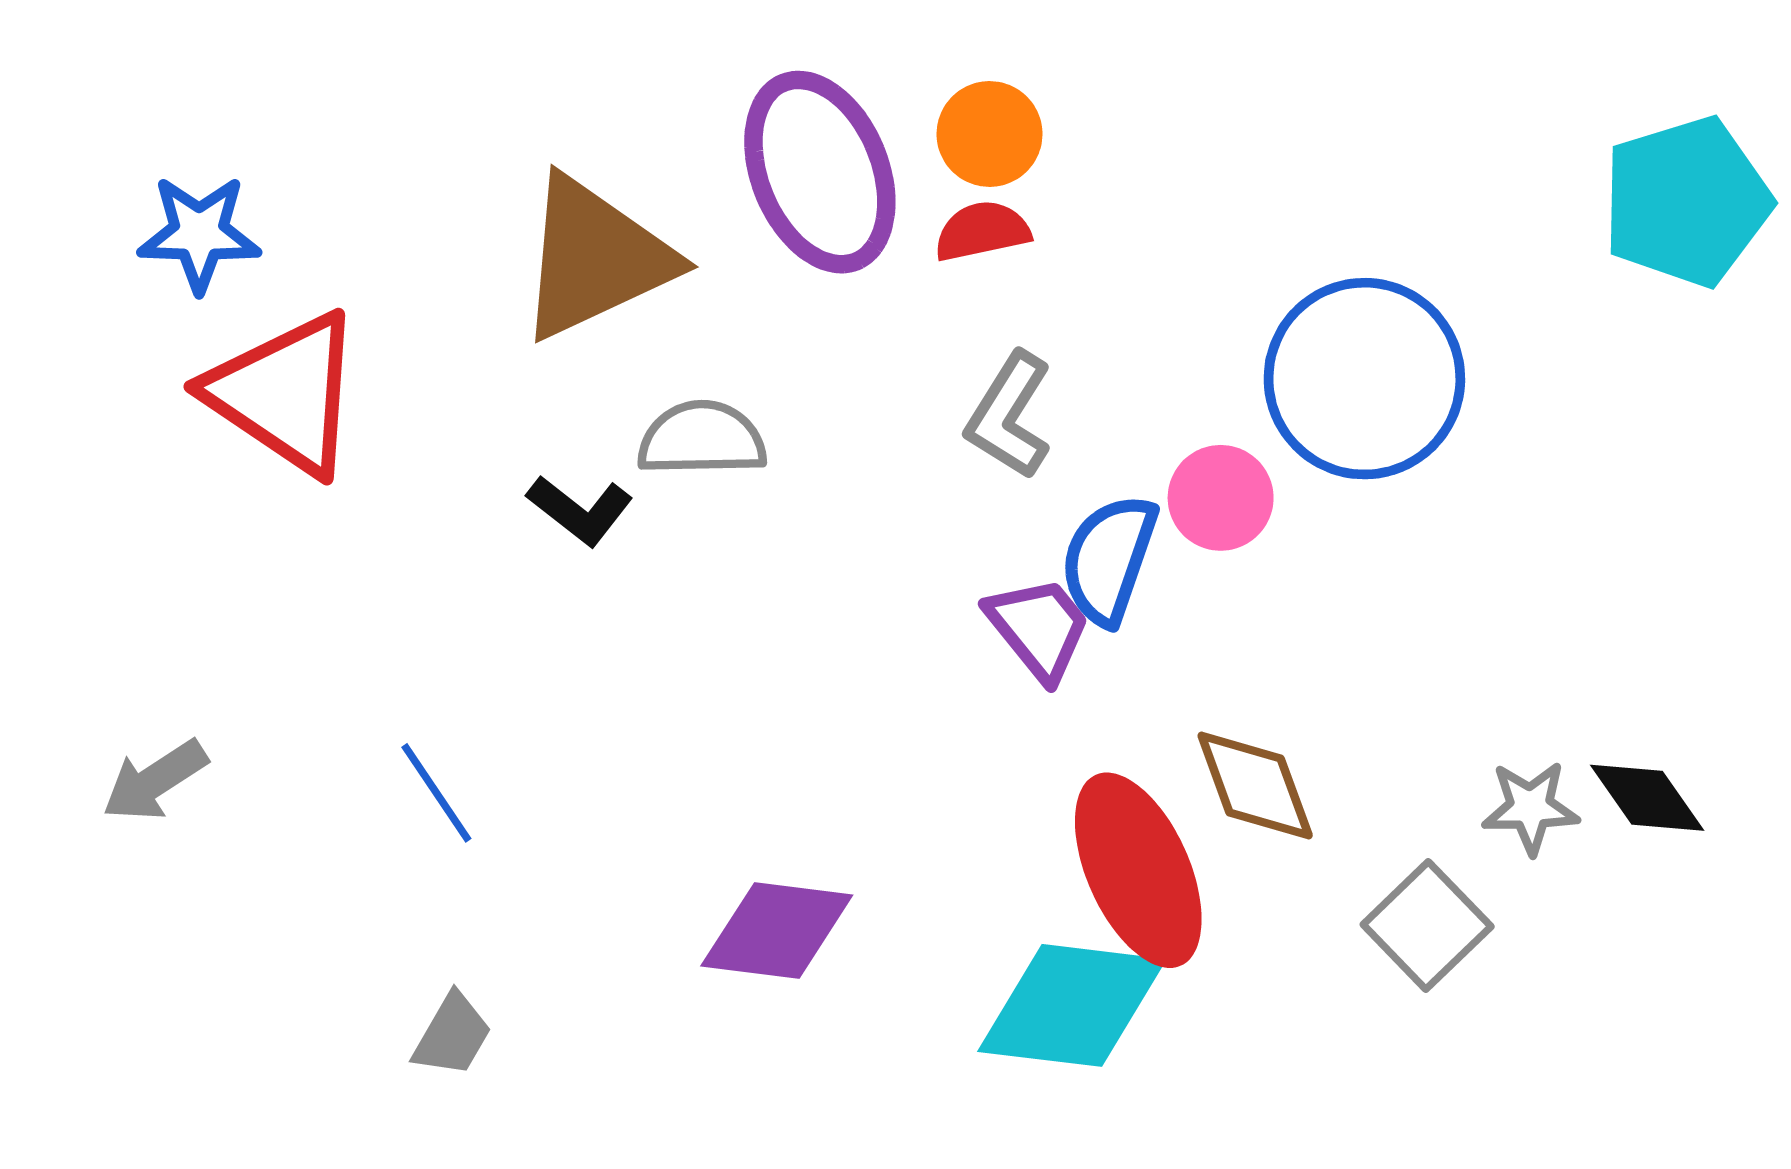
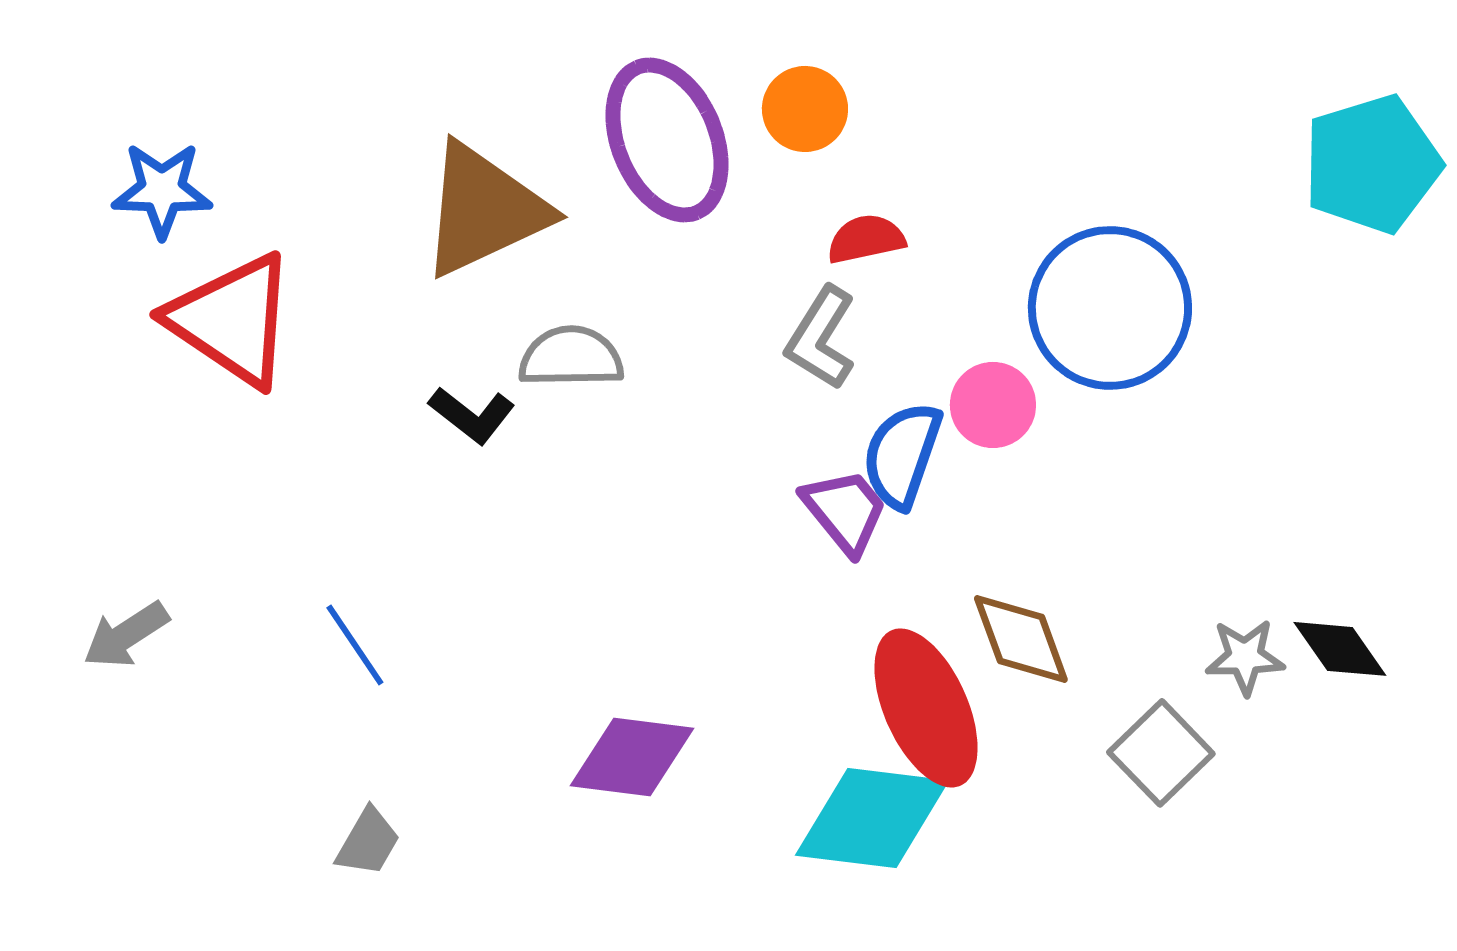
red semicircle: (982, 231) -> (866, 239), moved

